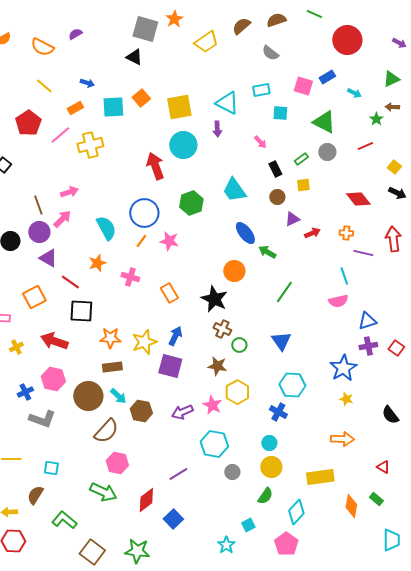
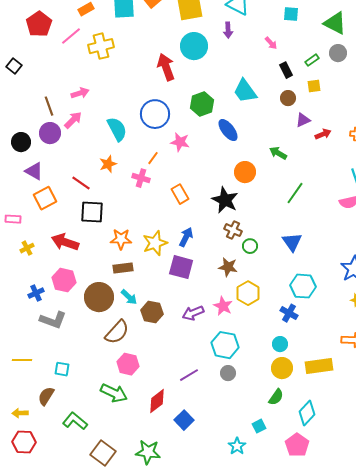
blue ellipse: (245, 233) -> (228, 130), moved
orange line: (141, 241) -> (153, 158), moved
purple triangle: (48, 258) -> (34, 171), moved
gray circle: (232, 472) -> (228, 373), moved
yellow rectangle: (320, 477) -> (319, 366), moved

